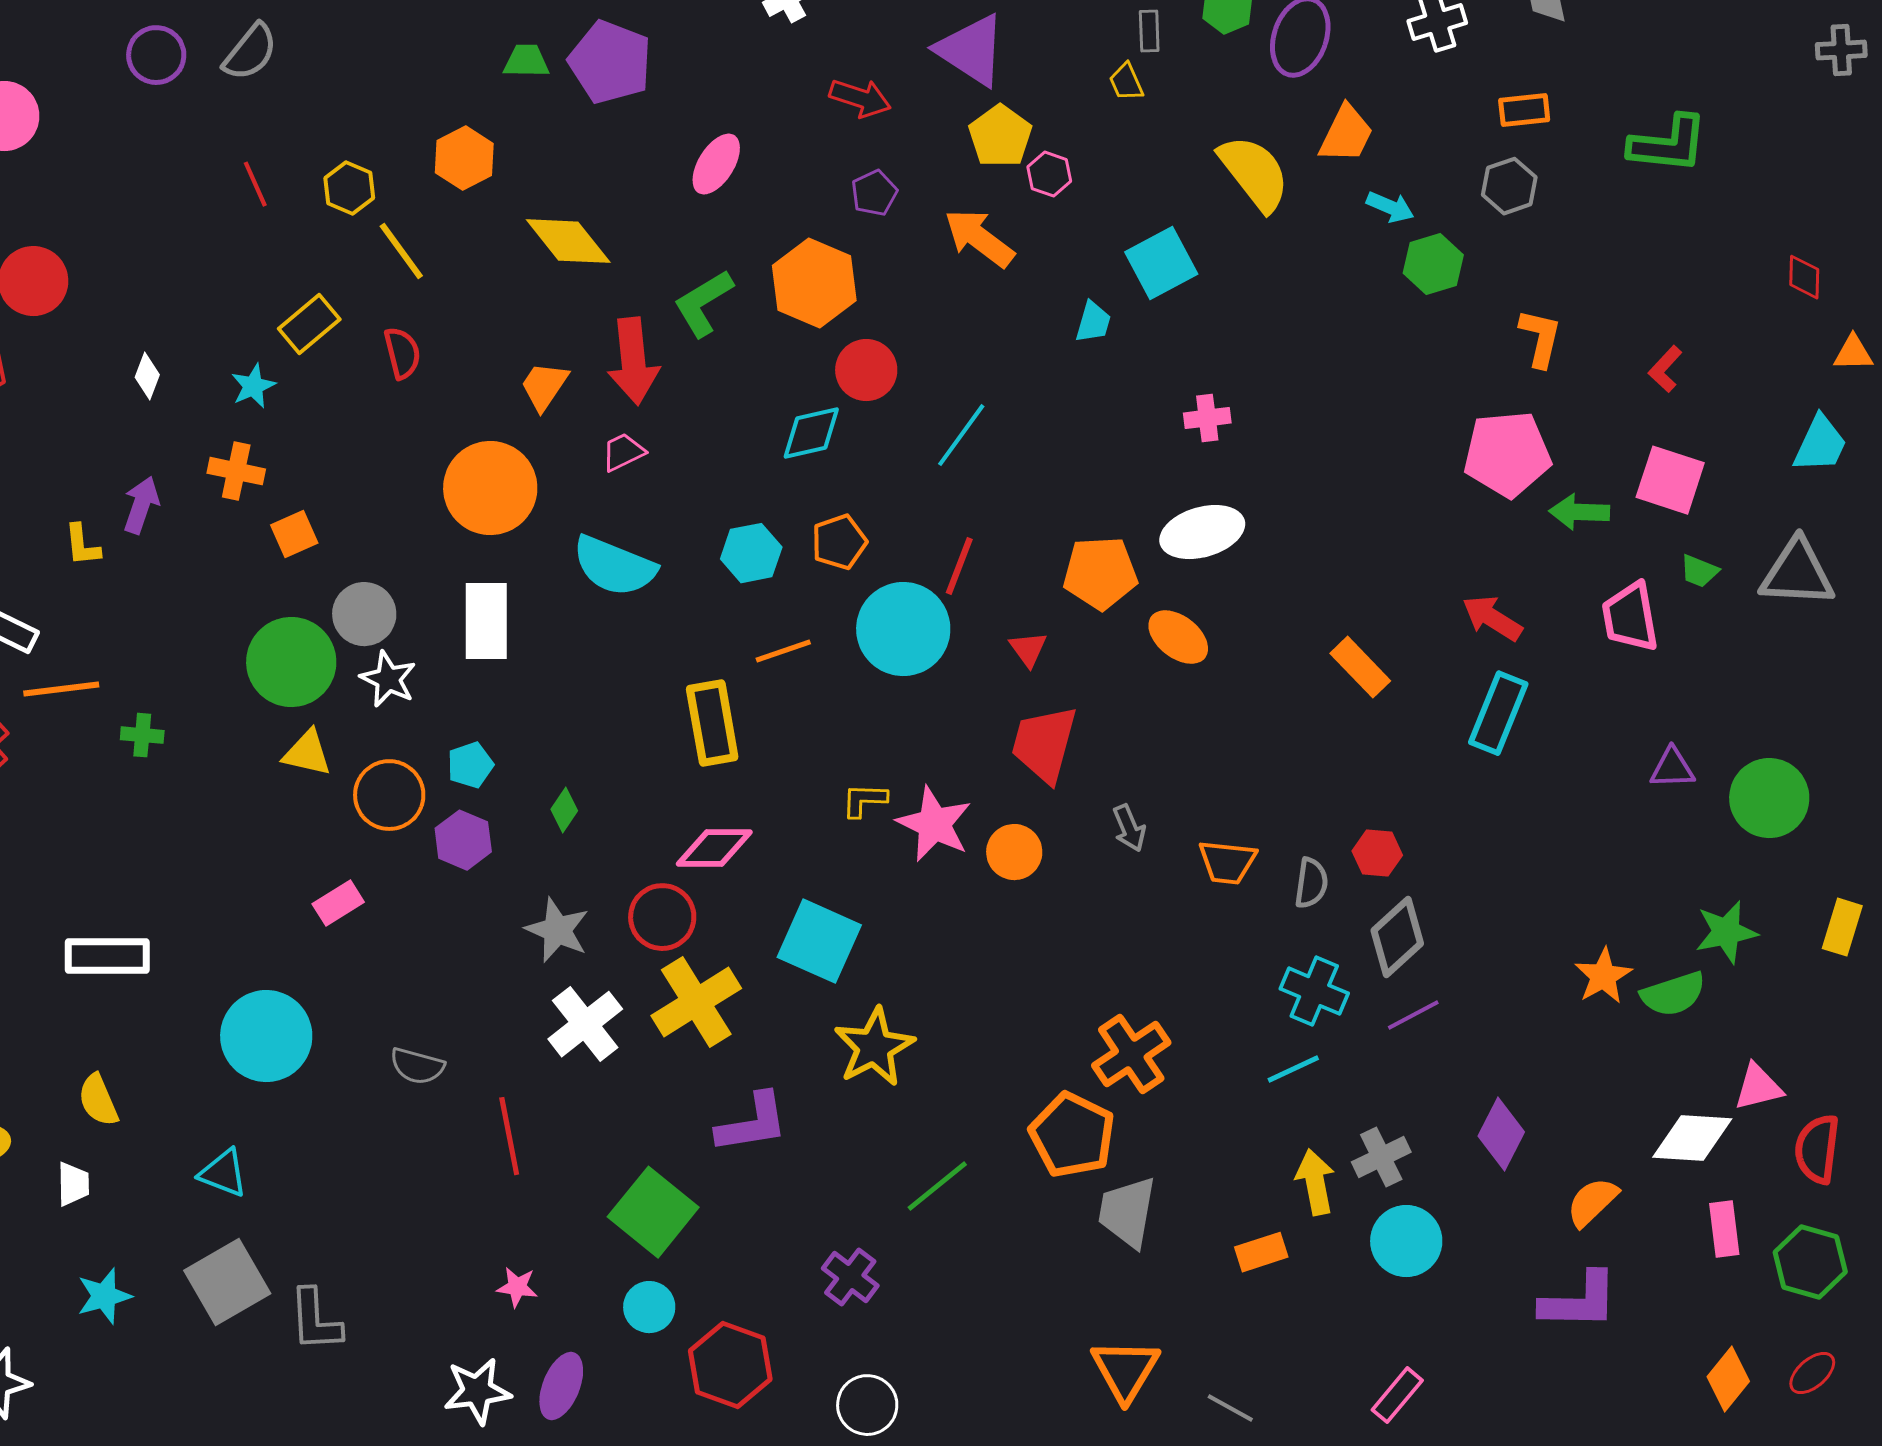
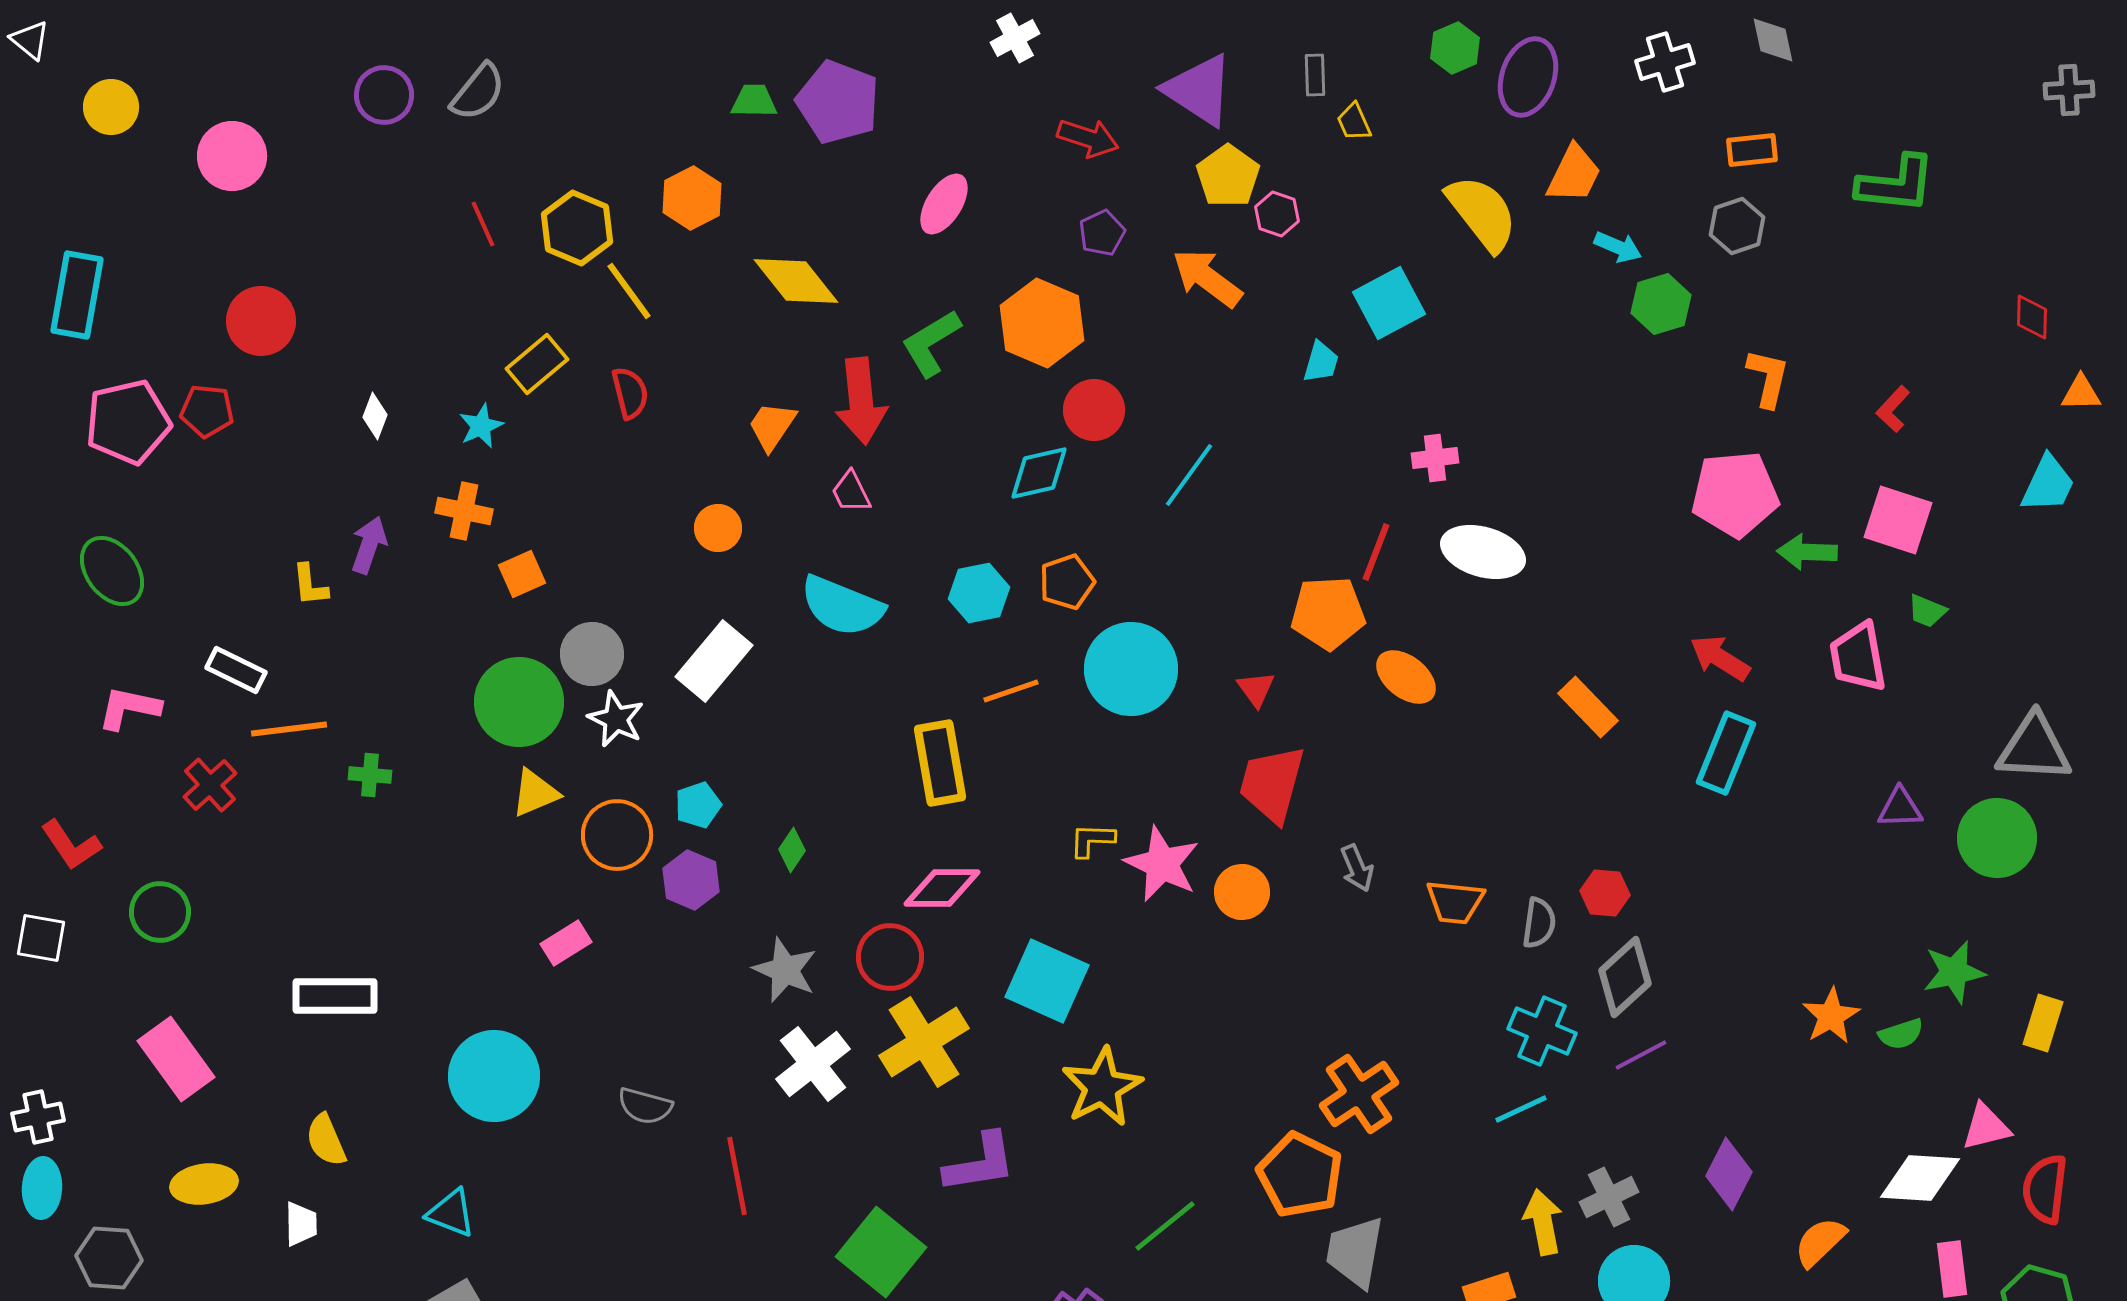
gray rectangle: (1149, 31) -> (1315, 75), moved
yellow hexagon: (349, 188) -> (577, 228), size x1.4
pink trapezoid: (623, 452) -> (851, 492), turned -90
orange circle: (490, 488) -> (718, 528), size x0.5
white ellipse: (1202, 532) -> (1483, 552), moved, turned 32
red line: (959, 566) -> (1376, 552), moved
gray triangle: (1797, 573) -> (2034, 748), moved
white rectangle: (486, 621) -> (714, 661), turned 40
yellow triangle: (307, 753) -> (535, 793), turned -36
yellow rectangle: (1842, 927) -> (2043, 1023), moved
green semicircle: (1673, 994) -> (1901, 1034), size x0.7

